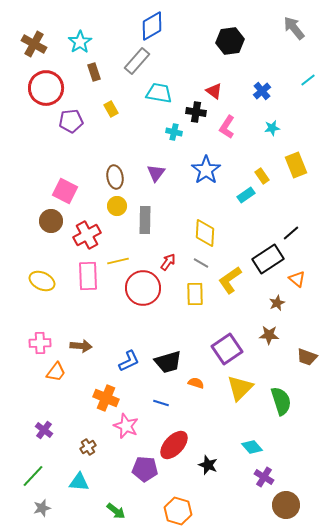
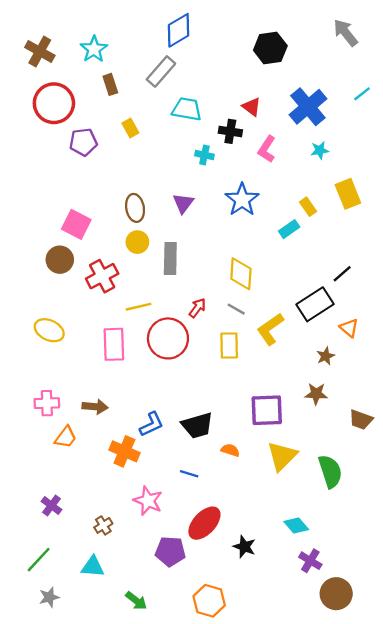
blue cross: (262, 91) -> (308, 107), size x1.8
pink rectangle: (88, 276) -> (114, 344), moved
purple square: (227, 349) -> (267, 410), turned 32
orange cross: (106, 398) -> (124, 451), moved

